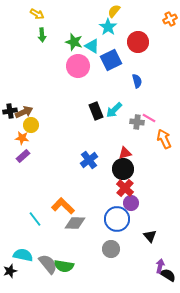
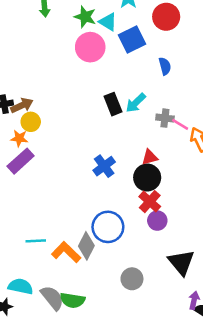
pink line: (149, 118) -> (180, 124), moved
purple rectangle: (23, 156) -> (21, 161), size x1.5
orange L-shape: (63, 206) -> (66, 252), moved
cyan line: (35, 219) -> (36, 241), turned -56
blue circle: (117, 219) -> (108, 227), moved
gray diamond: (75, 223) -> (86, 246), turned -65
black triangle: (150, 236) -> (181, 262), size x1.6

